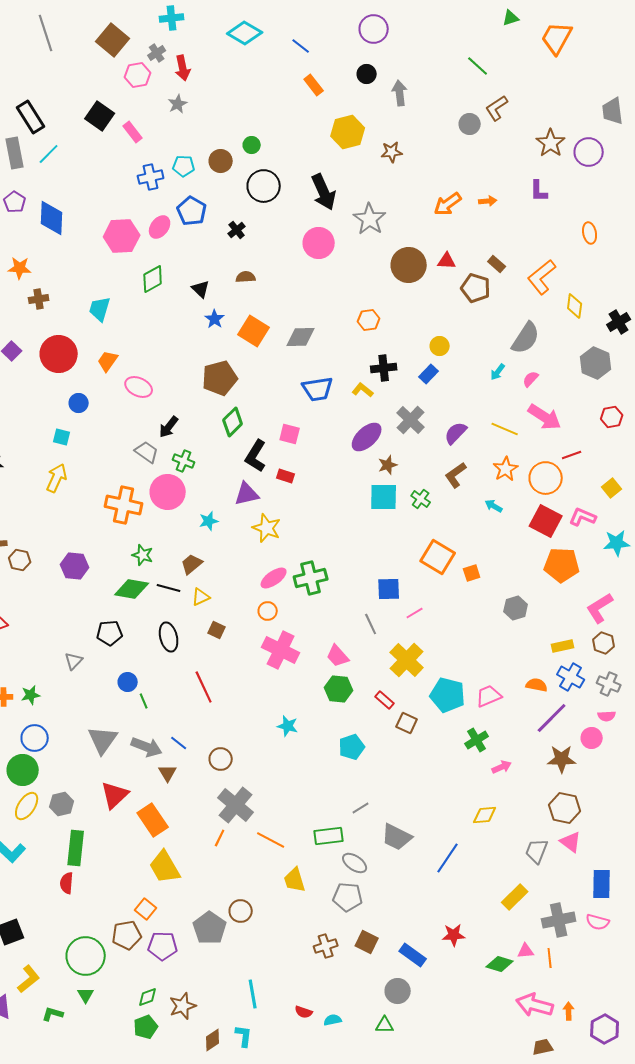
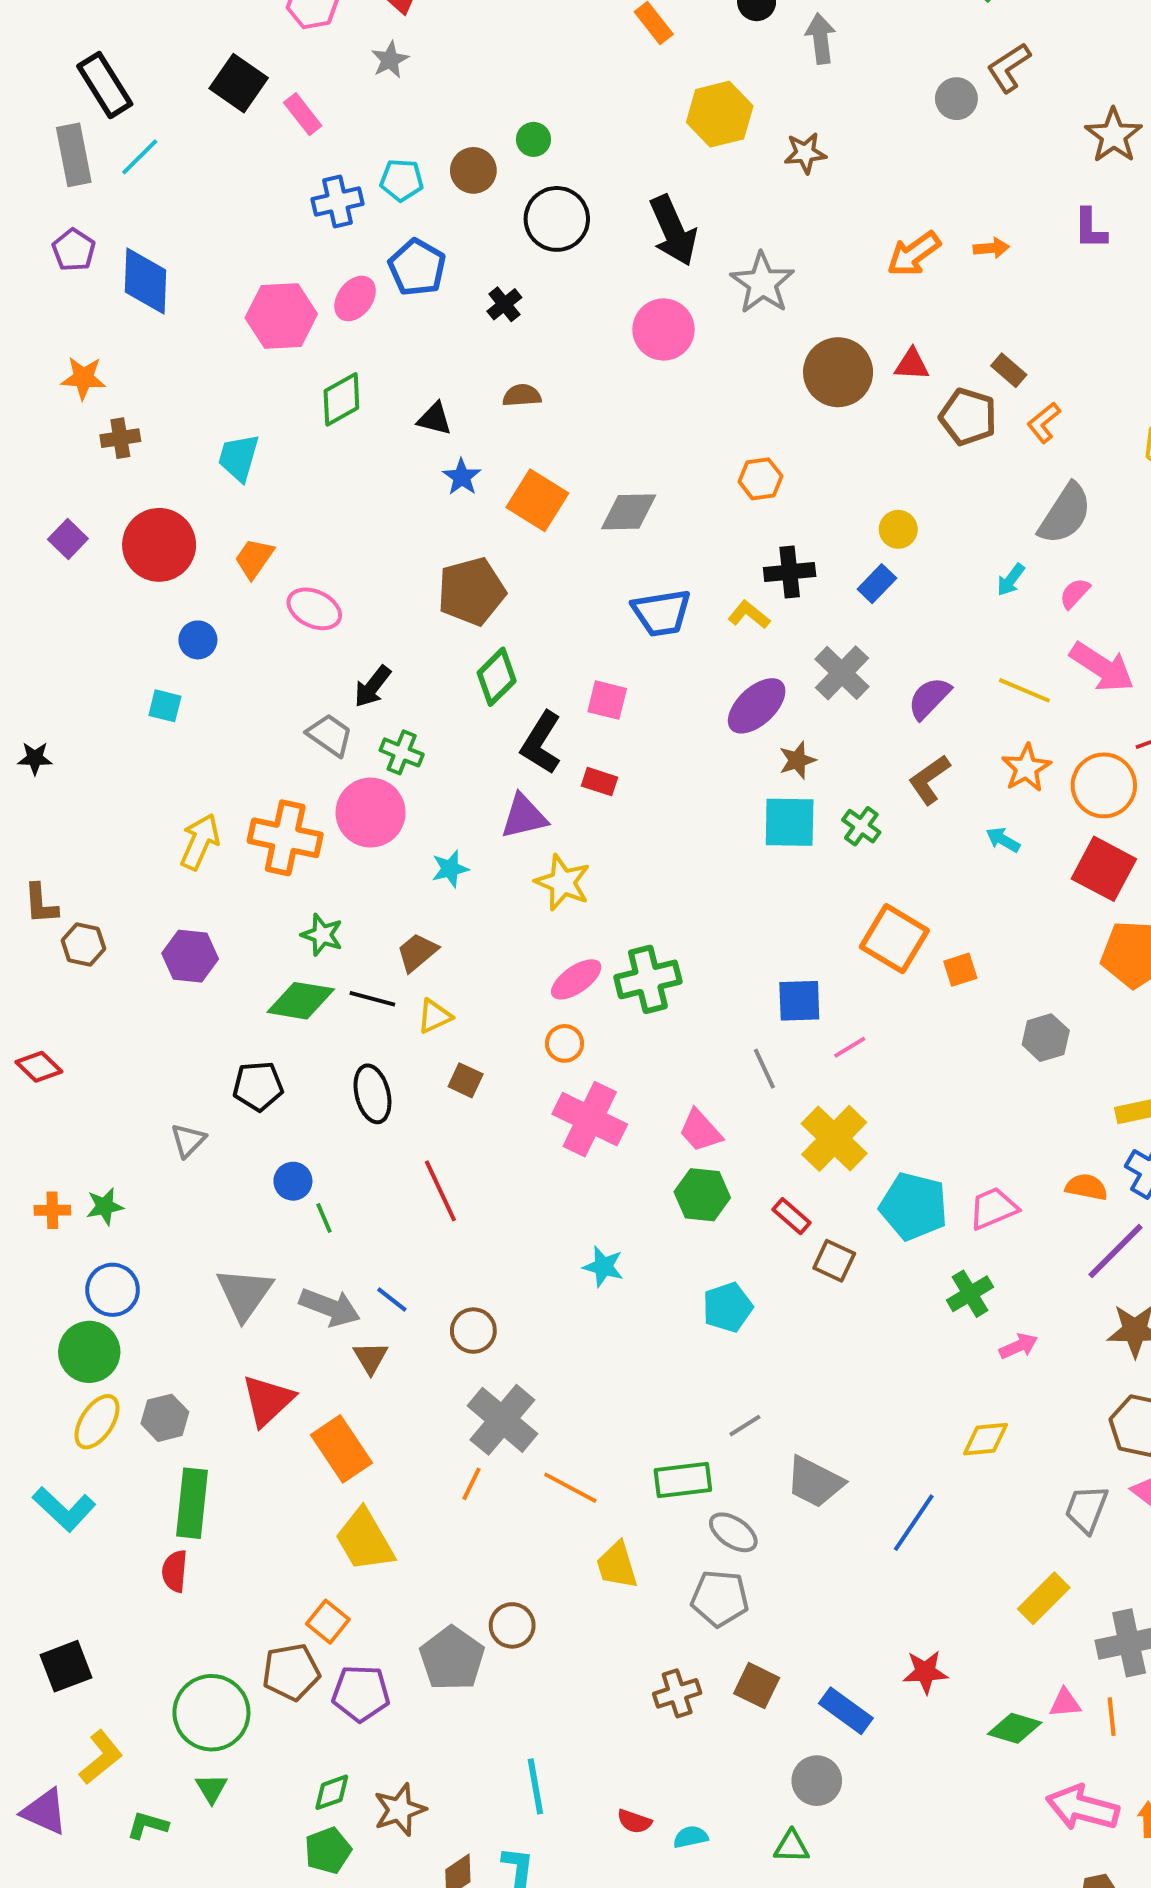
orange L-shape: (542, 277) -> (1044, 423), moved, size x0.6
black triangle: (201, 289) -> (435, 419), turned -30
yellow arrow: (57, 478) -> (200, 842), moved

